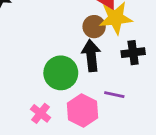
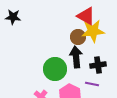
black cross: (133, 53) -> (98, 65), moved

